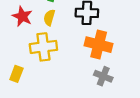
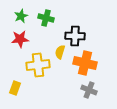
red star: (22, 16) -> (20, 39), turned -30
yellow semicircle: (49, 18) -> (60, 52), moved

